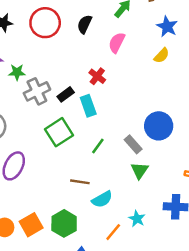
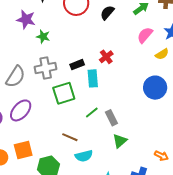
pink semicircle: (117, 43) -> (145, 35), moved
gray cross: (37, 91) -> (46, 68), moved
blue circle: (159, 126) -> (155, 88), moved
gray rectangle: (133, 144) -> (111, 118), moved
orange square: (31, 225) -> (23, 150), moved

